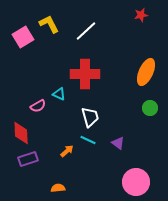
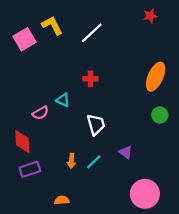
red cross: (85, 74) -> (91, 79), size x0.5
cyan line: (88, 140) -> (94, 162), moved, turned -70
orange arrow: (67, 151) -> (71, 161), turned 136

